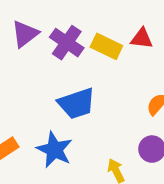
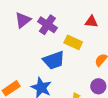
yellow rectangle: (106, 46) -> (73, 42), moved

